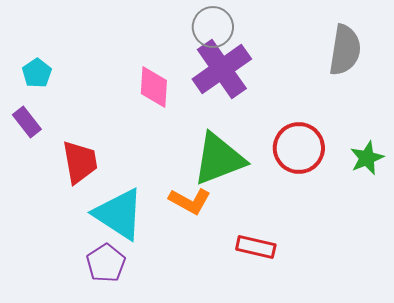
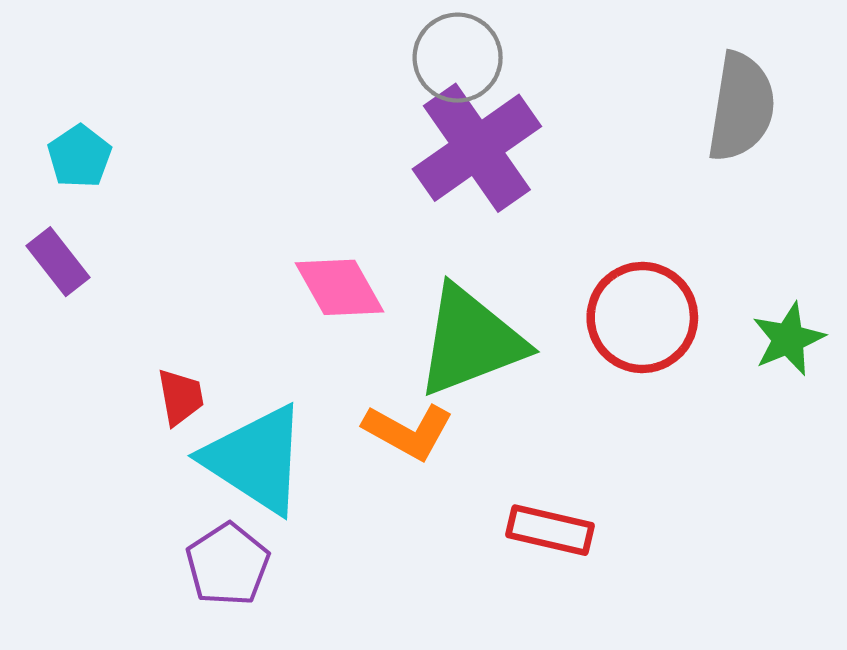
pink diamond: (154, 87) -> (339, 287), moved, turned -33
red trapezoid: (80, 162) -> (180, 397), moved, size x0.6

